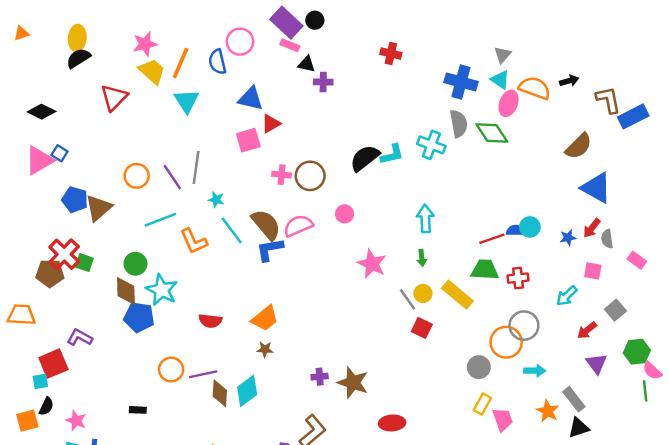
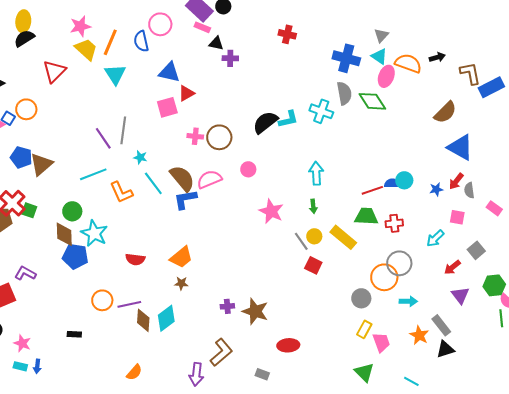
orange circle: (137, 176) -> (26, 109), moved

